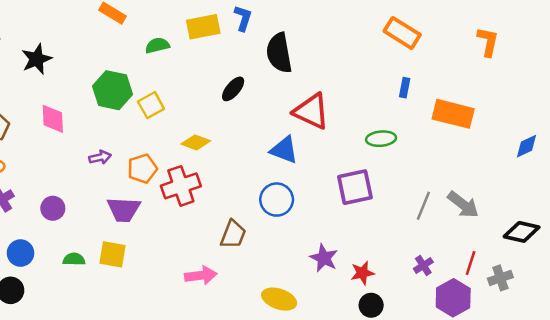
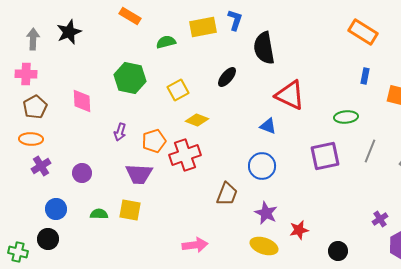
black star: (37, 59) -> (69, 32), moved
yellow square: (151, 105) -> (178, 90), moved
blue triangle: (284, 150) -> (268, 126), size x0.7
purple arrow: (100, 157) -> (120, 132), turned 120
gray line: (423, 206) -> (370, 151), moved
purple star: (324, 258) -> (266, 213), moved
red star: (362, 273) -> (299, 230), moved
pink arrow: (201, 275) -> (195, 245), moved

